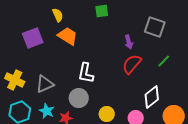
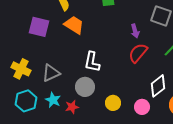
purple square: (33, 38) -> (39, 27), turned 35

